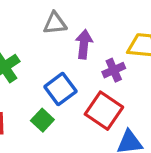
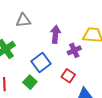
gray triangle: (55, 23) -> (23, 20), moved
red square: (104, 111) -> (68, 76), size x0.6

